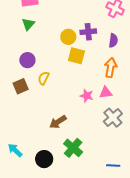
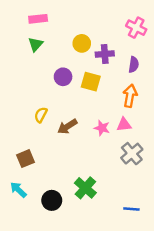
yellow circle: (68, 37) -> (82, 43), moved
purple circle: (27, 60) -> (63, 77), moved
yellow semicircle: (44, 78) -> (41, 115), moved
brown square: (21, 86) -> (25, 159), moved
brown arrow: (58, 122) -> (67, 127), moved

